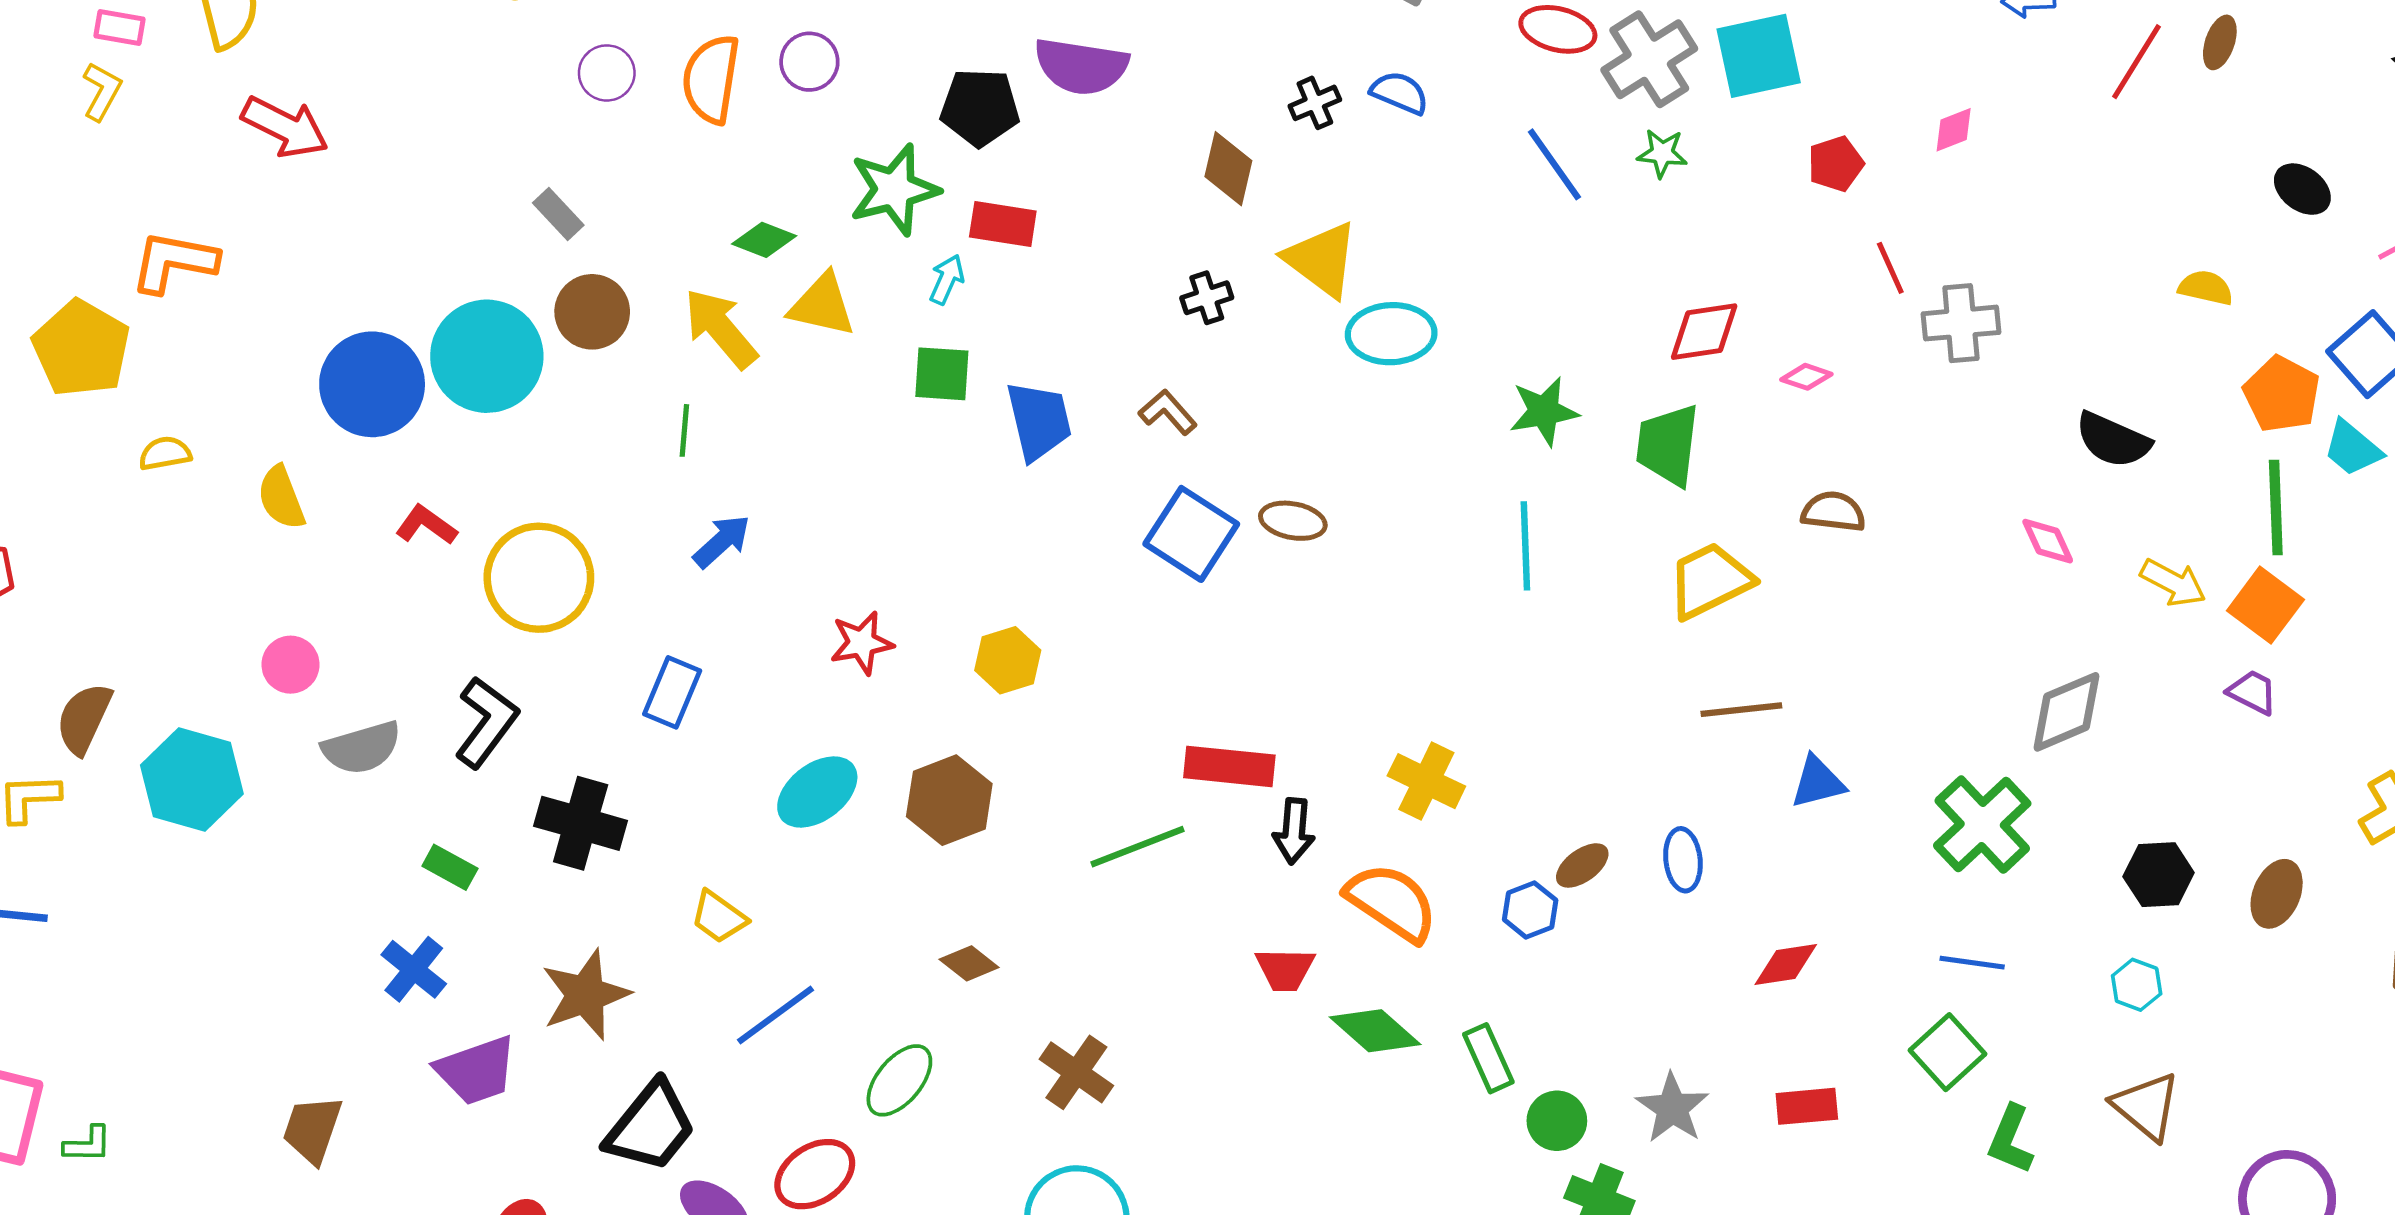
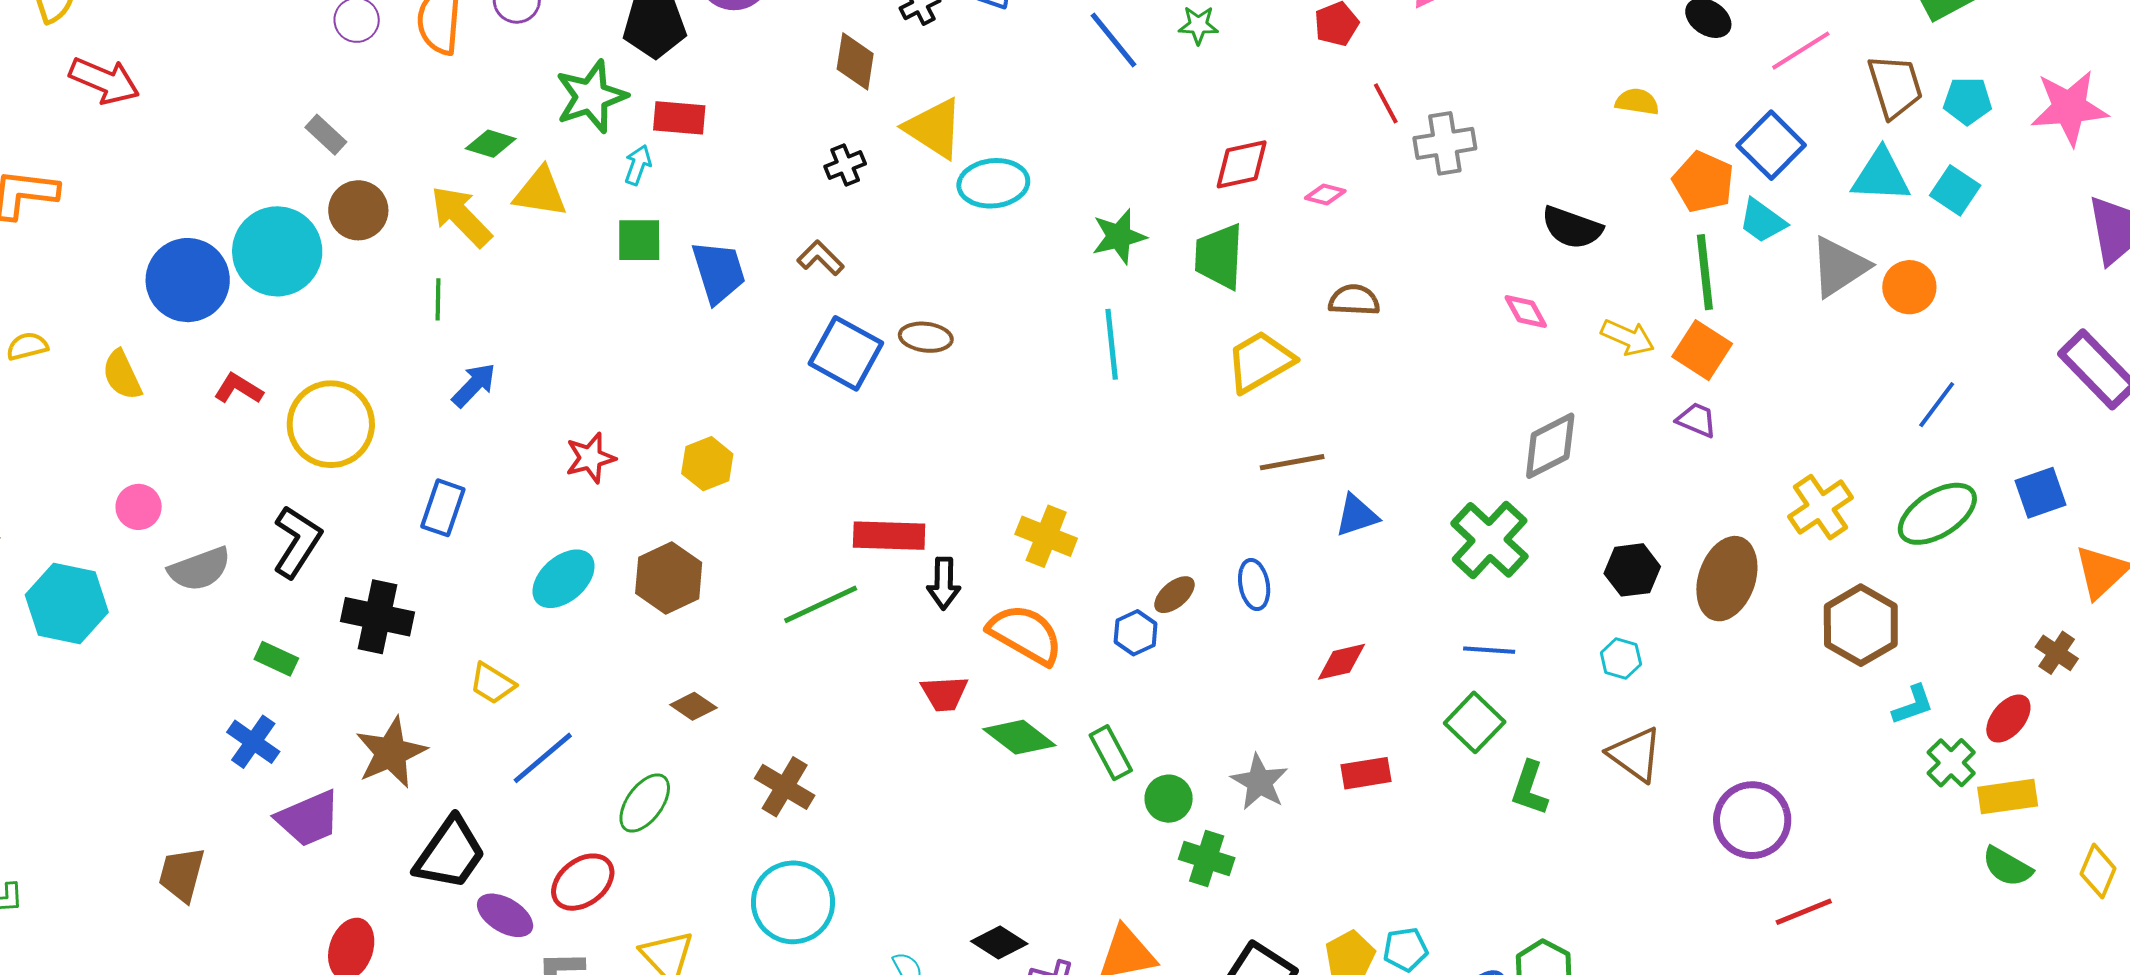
brown ellipse: (2277, 894) -> (1727, 579), size x1.5

